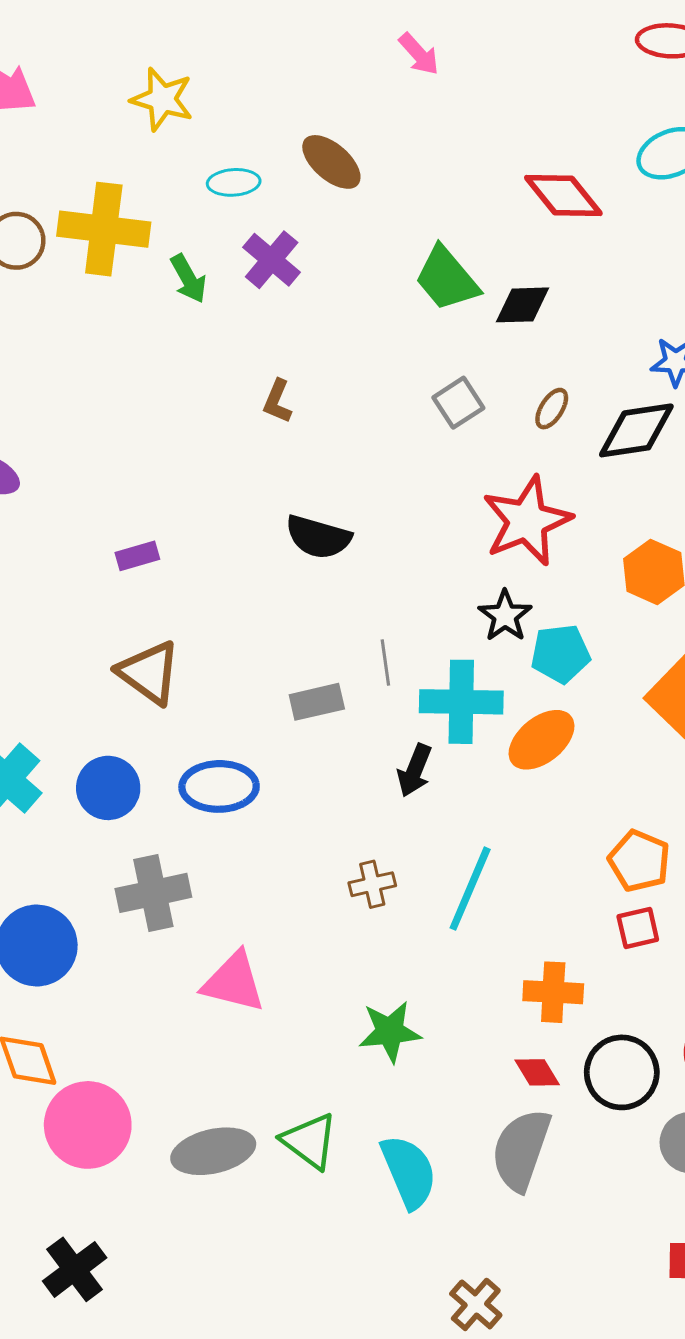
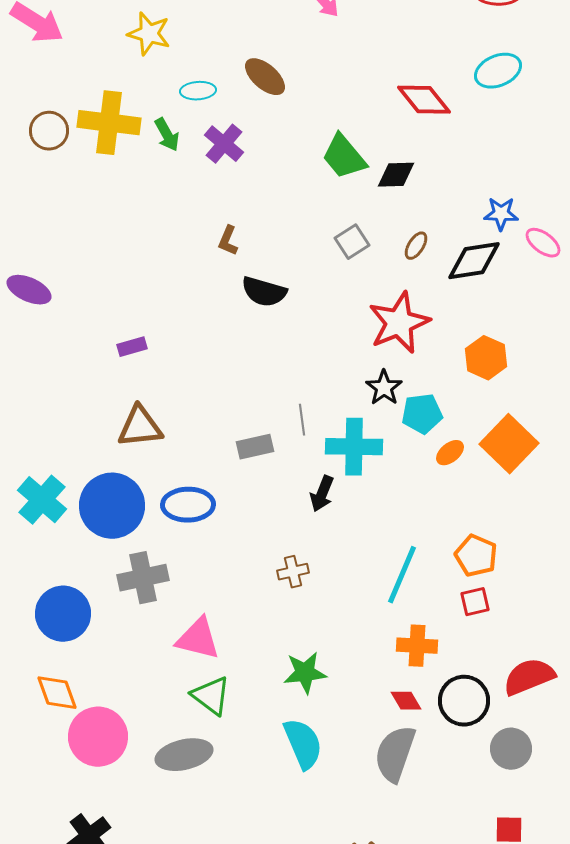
green arrow: (188, 279) -> (167, 135), moved
black semicircle: (318, 537) -> (264, 292), moved
brown triangle: (149, 673) -> (140, 427), turned -42
orange ellipse: (542, 740) -> (450, 453), moved, size x0.6
blue circle: (108, 788) -> (112, 506), size x1.5
cyan line: (470, 889) -> (402, 575), moved
green triangle: (310, 1141) -> (211, 696), moved
cyan semicircle: (409, 1172) -> (303, 744), moved

